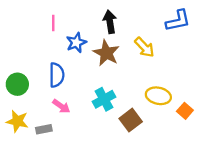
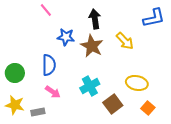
pink line: (53, 23) -> (46, 10), moved, turned -40
blue star: (76, 43) -> (66, 37), turned 30
orange square: (185, 111) -> (148, 108), moved

